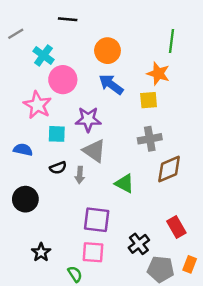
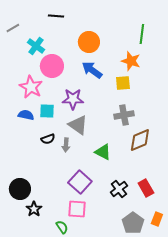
blue semicircle: (23, 150) -> (26, 115), moved
black circle: (25, 199) -> (20, 189), moved
purple square: (97, 220) -> (80, 182), turned 35
black cross: (139, 244) -> (119, 189), moved
gray pentagon: (161, 269) -> (133, 223), turned 30

